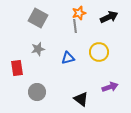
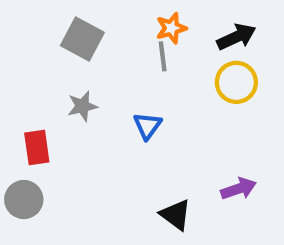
yellow circle: (99, 52) -> (236, 82), moved
blue triangle: (68, 58) -> (147, 126), turned -40
gray circle: (37, 92) -> (24, 200), moved

